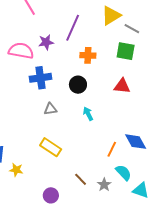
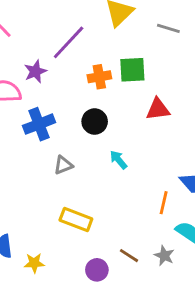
purple line: (73, 28) -> (69, 42), turned 32
gray line: (132, 29) -> (168, 28), moved
green square: (126, 51) -> (132, 70), moved
purple circle: (51, 195) -> (97, 270), moved

